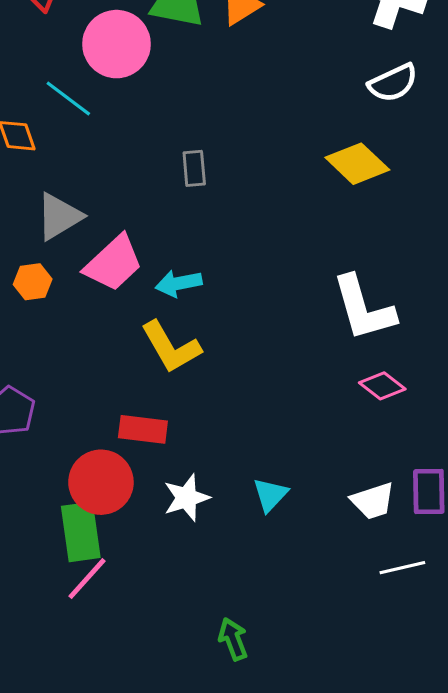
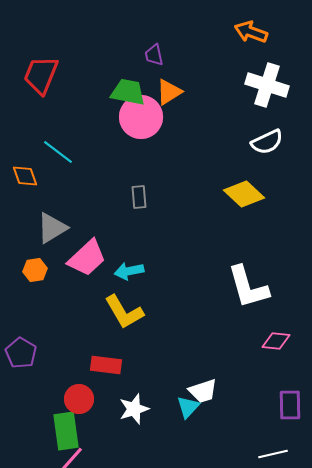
pink circle: (116, 44) -> (141, 117), moved
pink diamond: (382, 386) -> (276, 341), moved, turned -32
red circle: (101, 482) -> (79, 399), size x0.7
white trapezoid: (373, 501) -> (203, 391), moved

